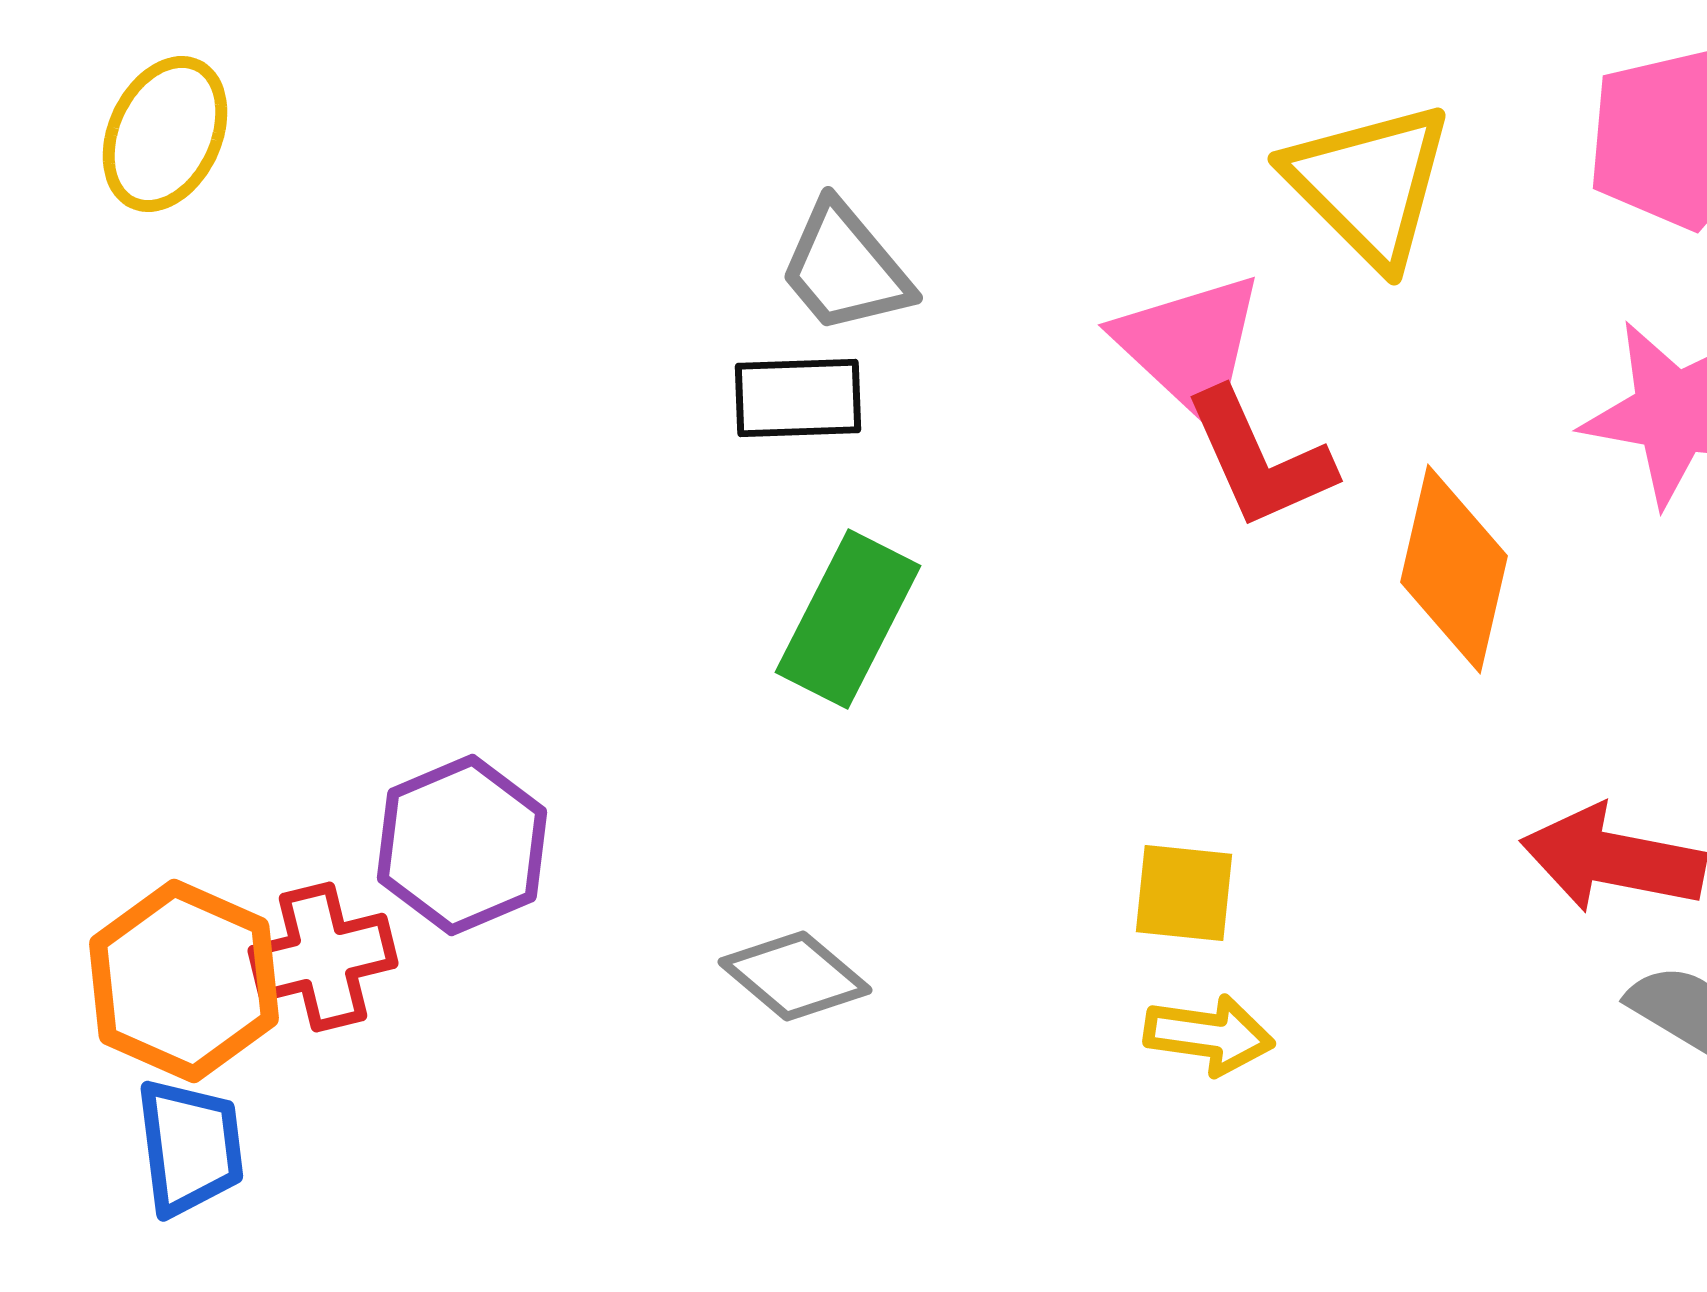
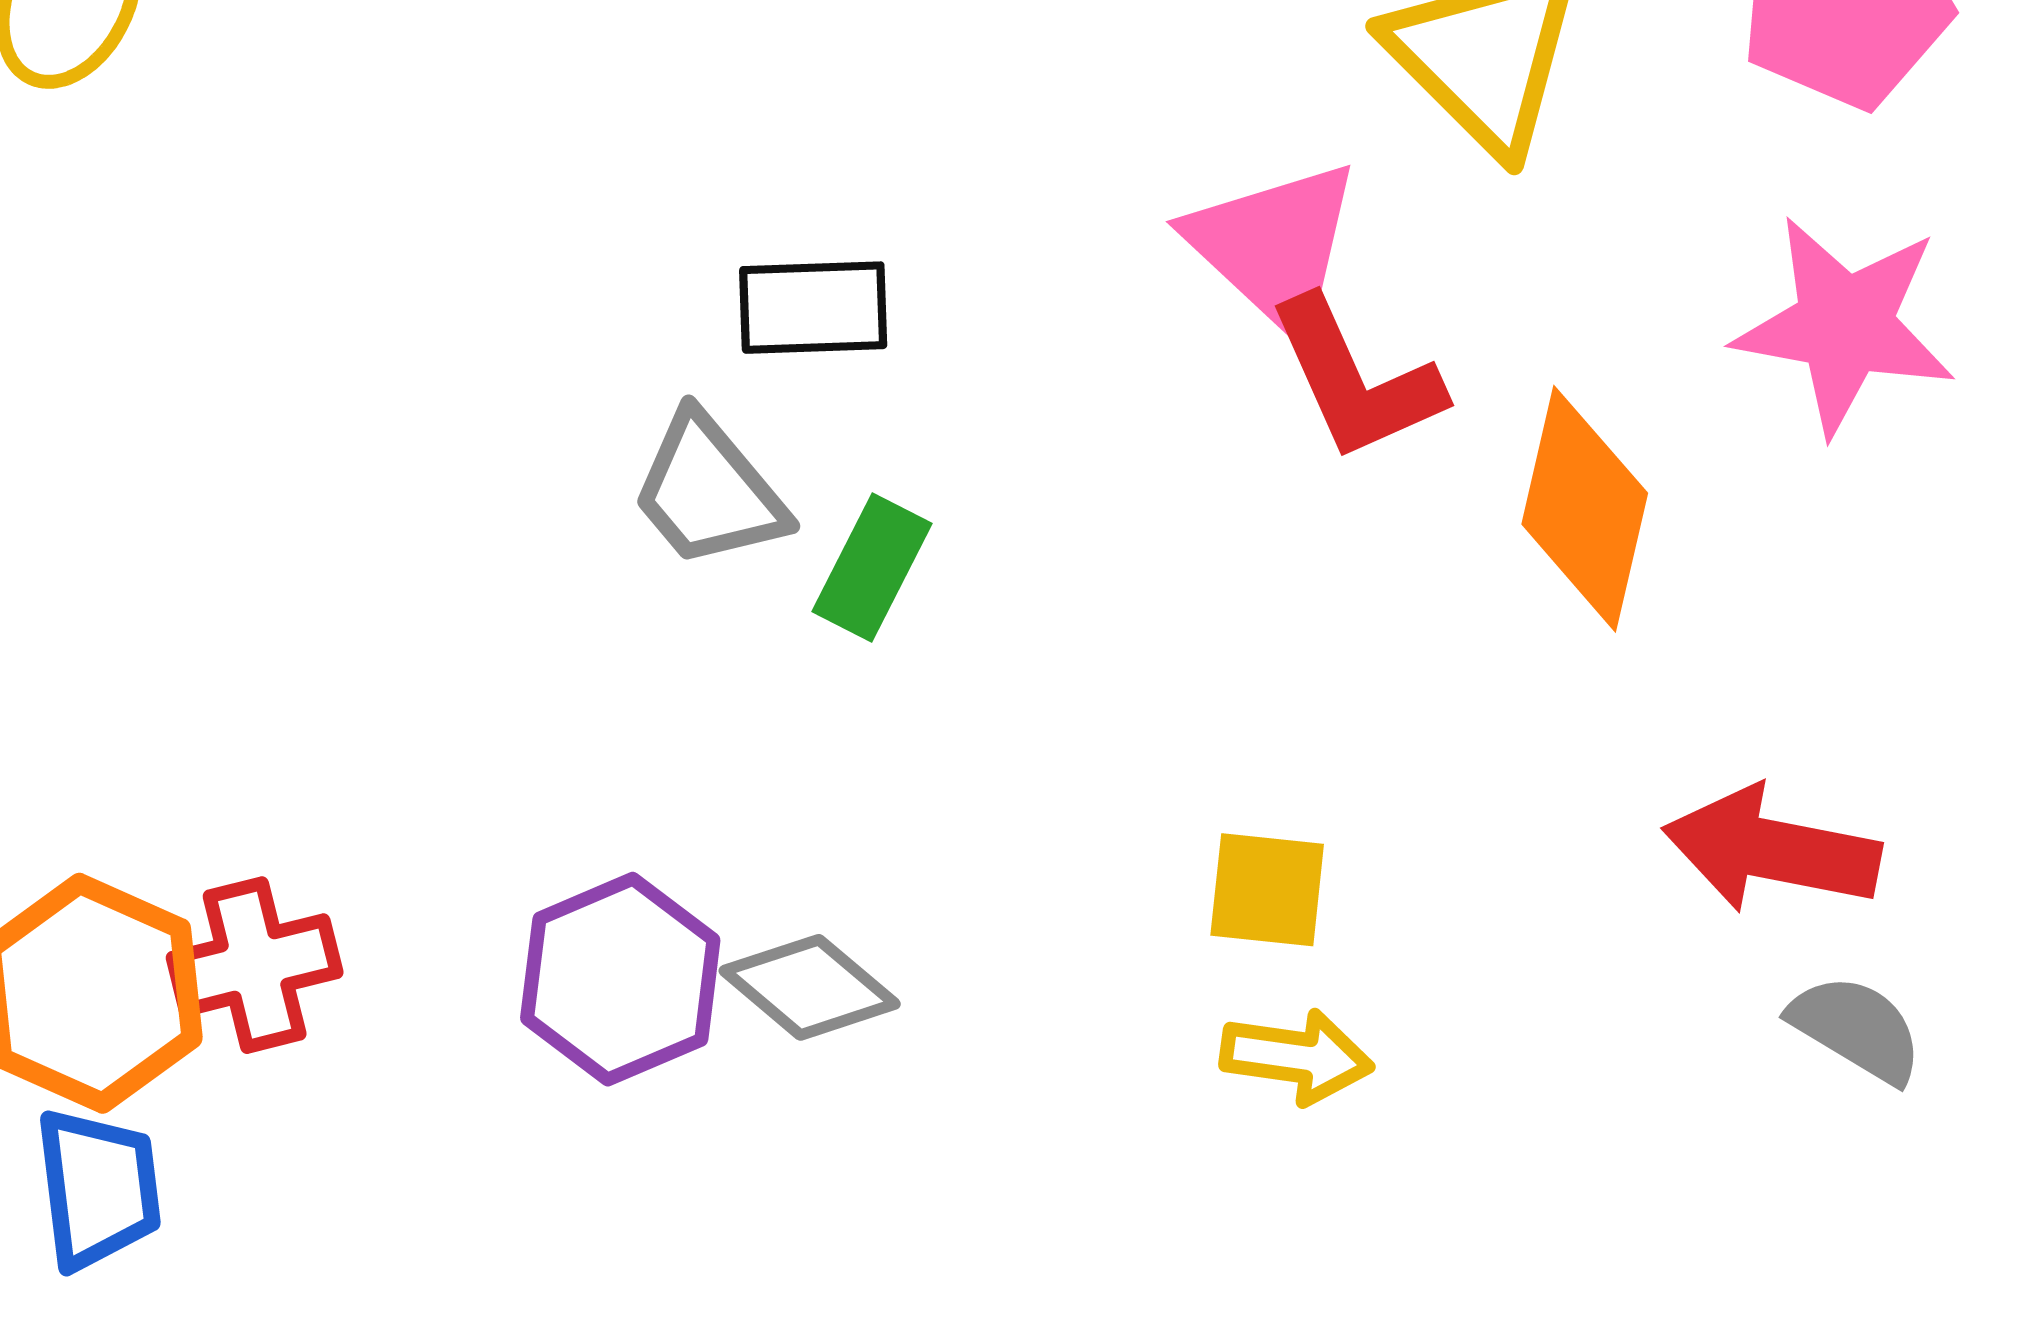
gray trapezoid: (845, 268) -> (709, 491), moved
green rectangle: (848, 619) -> (872, 567), size x0.7
purple hexagon: (462, 845) -> (620, 979), moved

